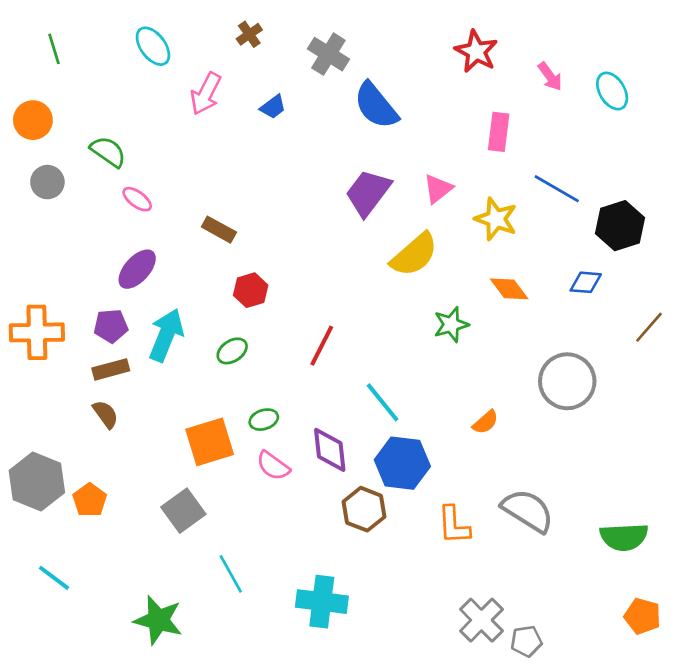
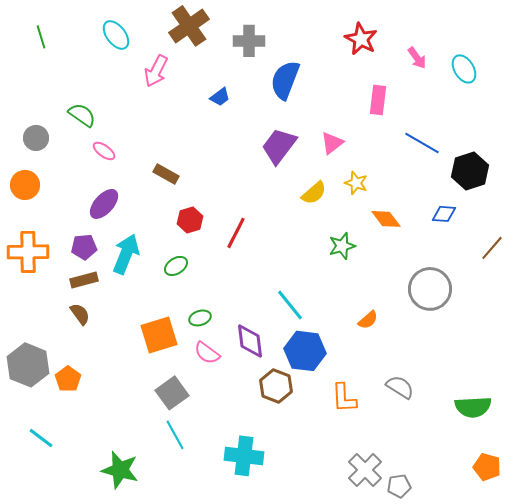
brown cross: (249, 34) -> (189, 26), size x2.0
gray cross: (328, 54) -> (249, 41), turned -32
blue semicircle: (376, 106) -> (285, 80), turned 60
blue trapezoid: (273, 107) -> (220, 97), moved
orange circle: (33, 120) -> (25, 185), moved
yellow star: (496, 219) -> (356, 183), moved, size x0.7
yellow semicircle: (414, 255) -> (314, 193), size x0.7
red line: (322, 346) -> (236, 233), moved
gray square: (183, 511) -> (172, 393), moved
gray semicircle: (528, 511) -> (400, 387), size x0.7

